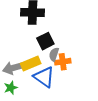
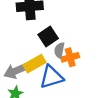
blue triangle: (44, 77) -> (51, 77), turned -45

